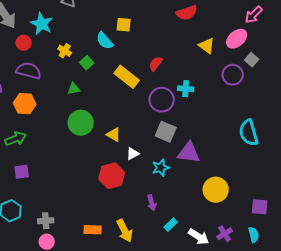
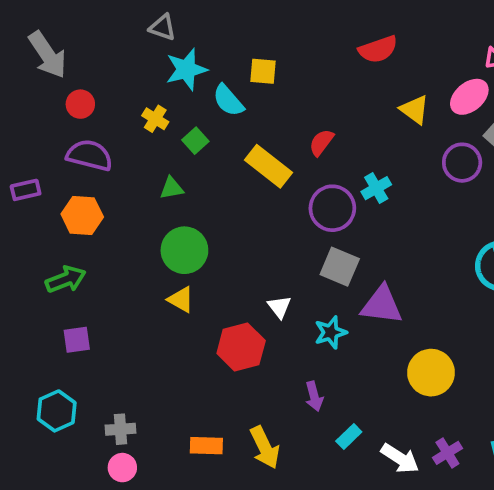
cyan star: (42, 24) -> (186, 69), moved, turned 30
cyan cross: (186, 89) -> (376, 188), turned -35
yellow triangle: (114, 135) -> (181, 300), moved
white triangle: (133, 154) -> (279, 307), turned -40

